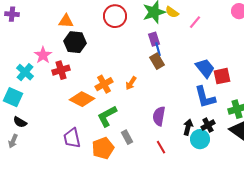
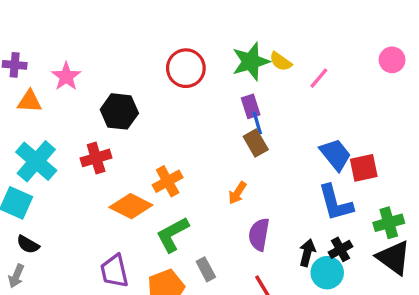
orange triangle: (66, 21) -> (30, 101), moved
pink star: (43, 55) -> (66, 76), moved
cyan cross: (25, 72) -> (36, 161), size x1.4
orange arrow: (131, 83) -> (237, 193), moved

